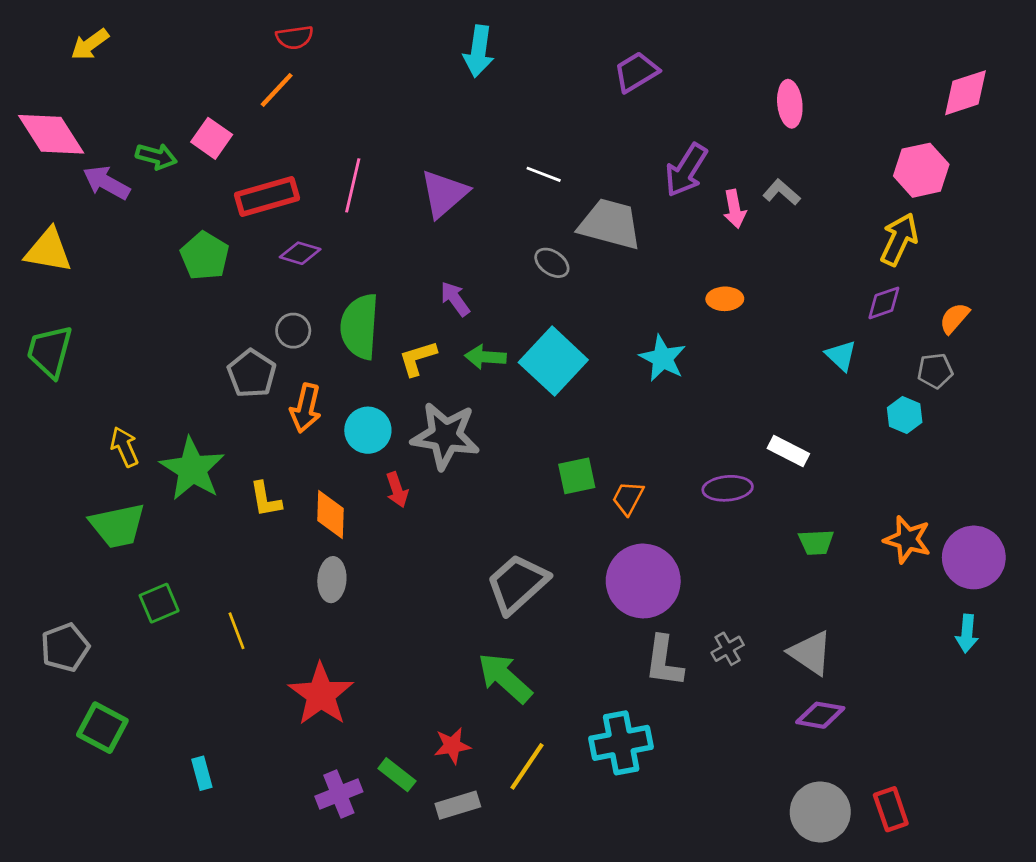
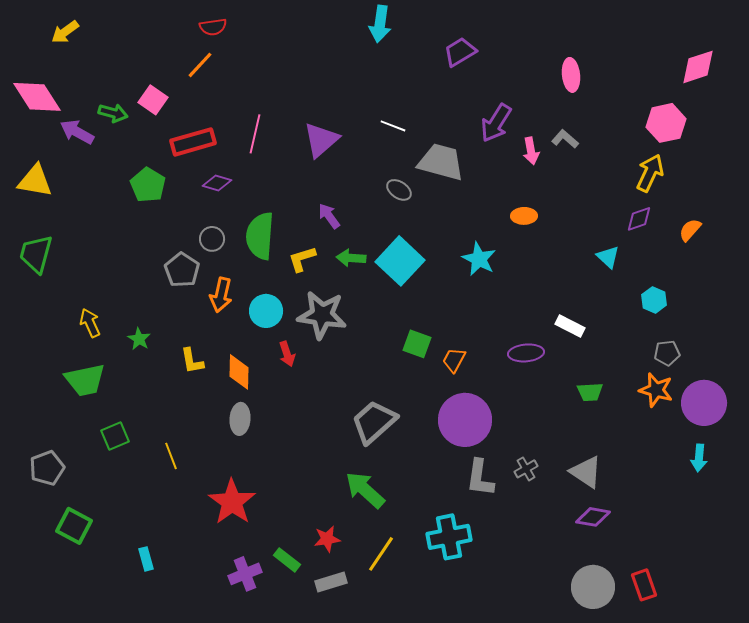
cyan arrow: (479, 51) -> (380, 24), moved
gray pentagon: (935, 371) -> (667, 353), moved
green star: (192, 469) -> (139, 339), size x0.5
green square: (577, 476) -> (417, 344), turned 32

